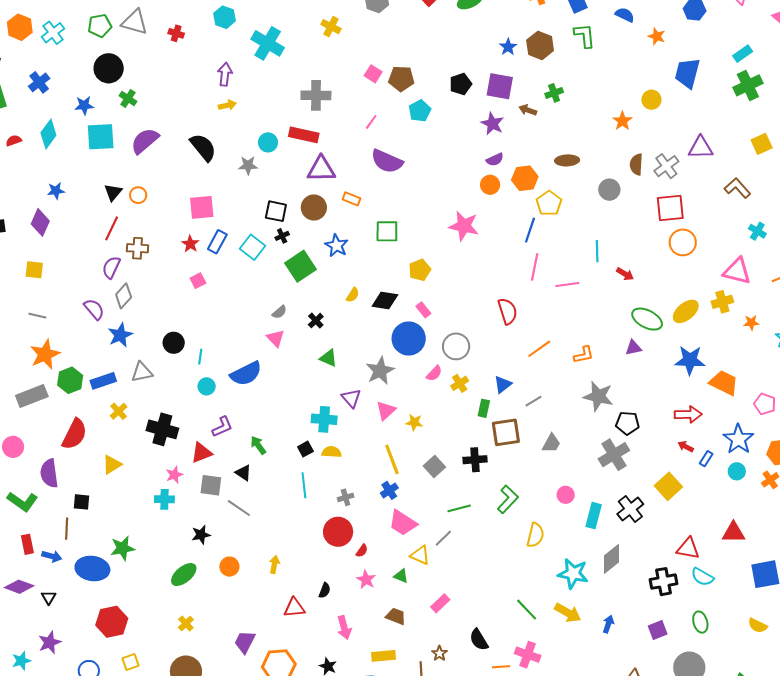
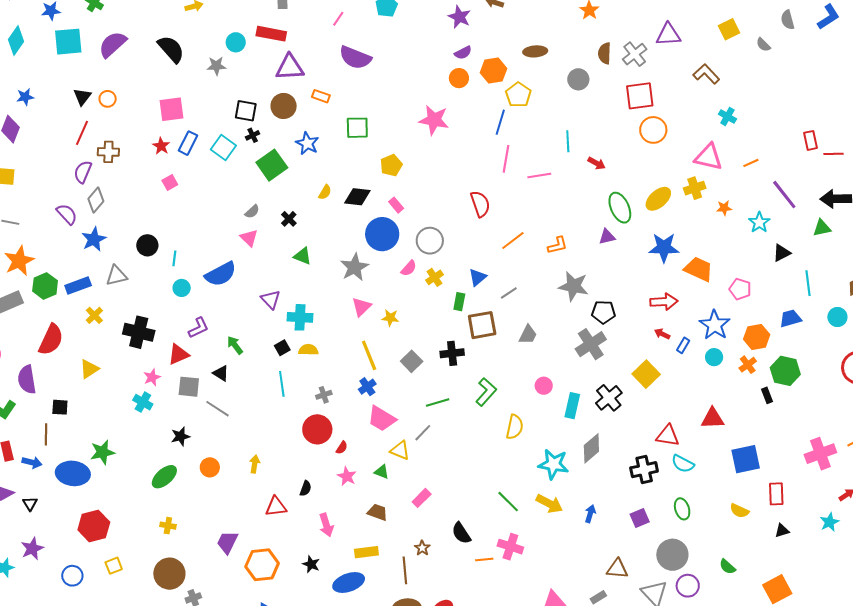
green ellipse: (647, 319) -> (620, 208), turned 40
purple triangle: (351, 398) -> (271, 299), moved
cyan cross: (164, 499) -> (143, 402), turned 30
yellow cross: (186, 623) -> (168, 526), turned -35

